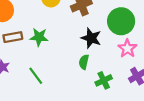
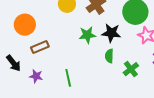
green star: (39, 37) -> (87, 35), moved
green line: (36, 76) -> (68, 78), turned 36

